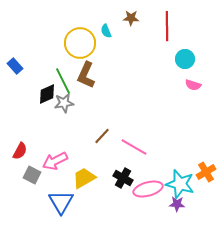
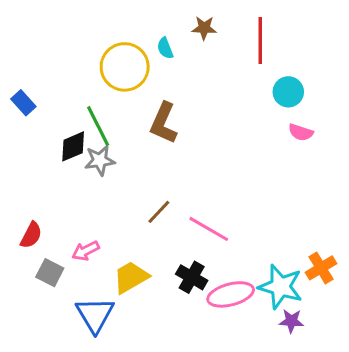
brown L-shape: (86, 75) -> (164, 123), moved
pink arrow: (55, 161) -> (86, 251), size x0.7
purple star: (177, 204) -> (291, 321), moved

